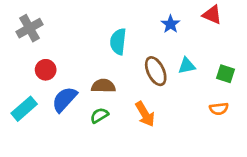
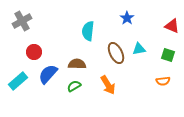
red triangle: (212, 15) -> (172, 26), moved

